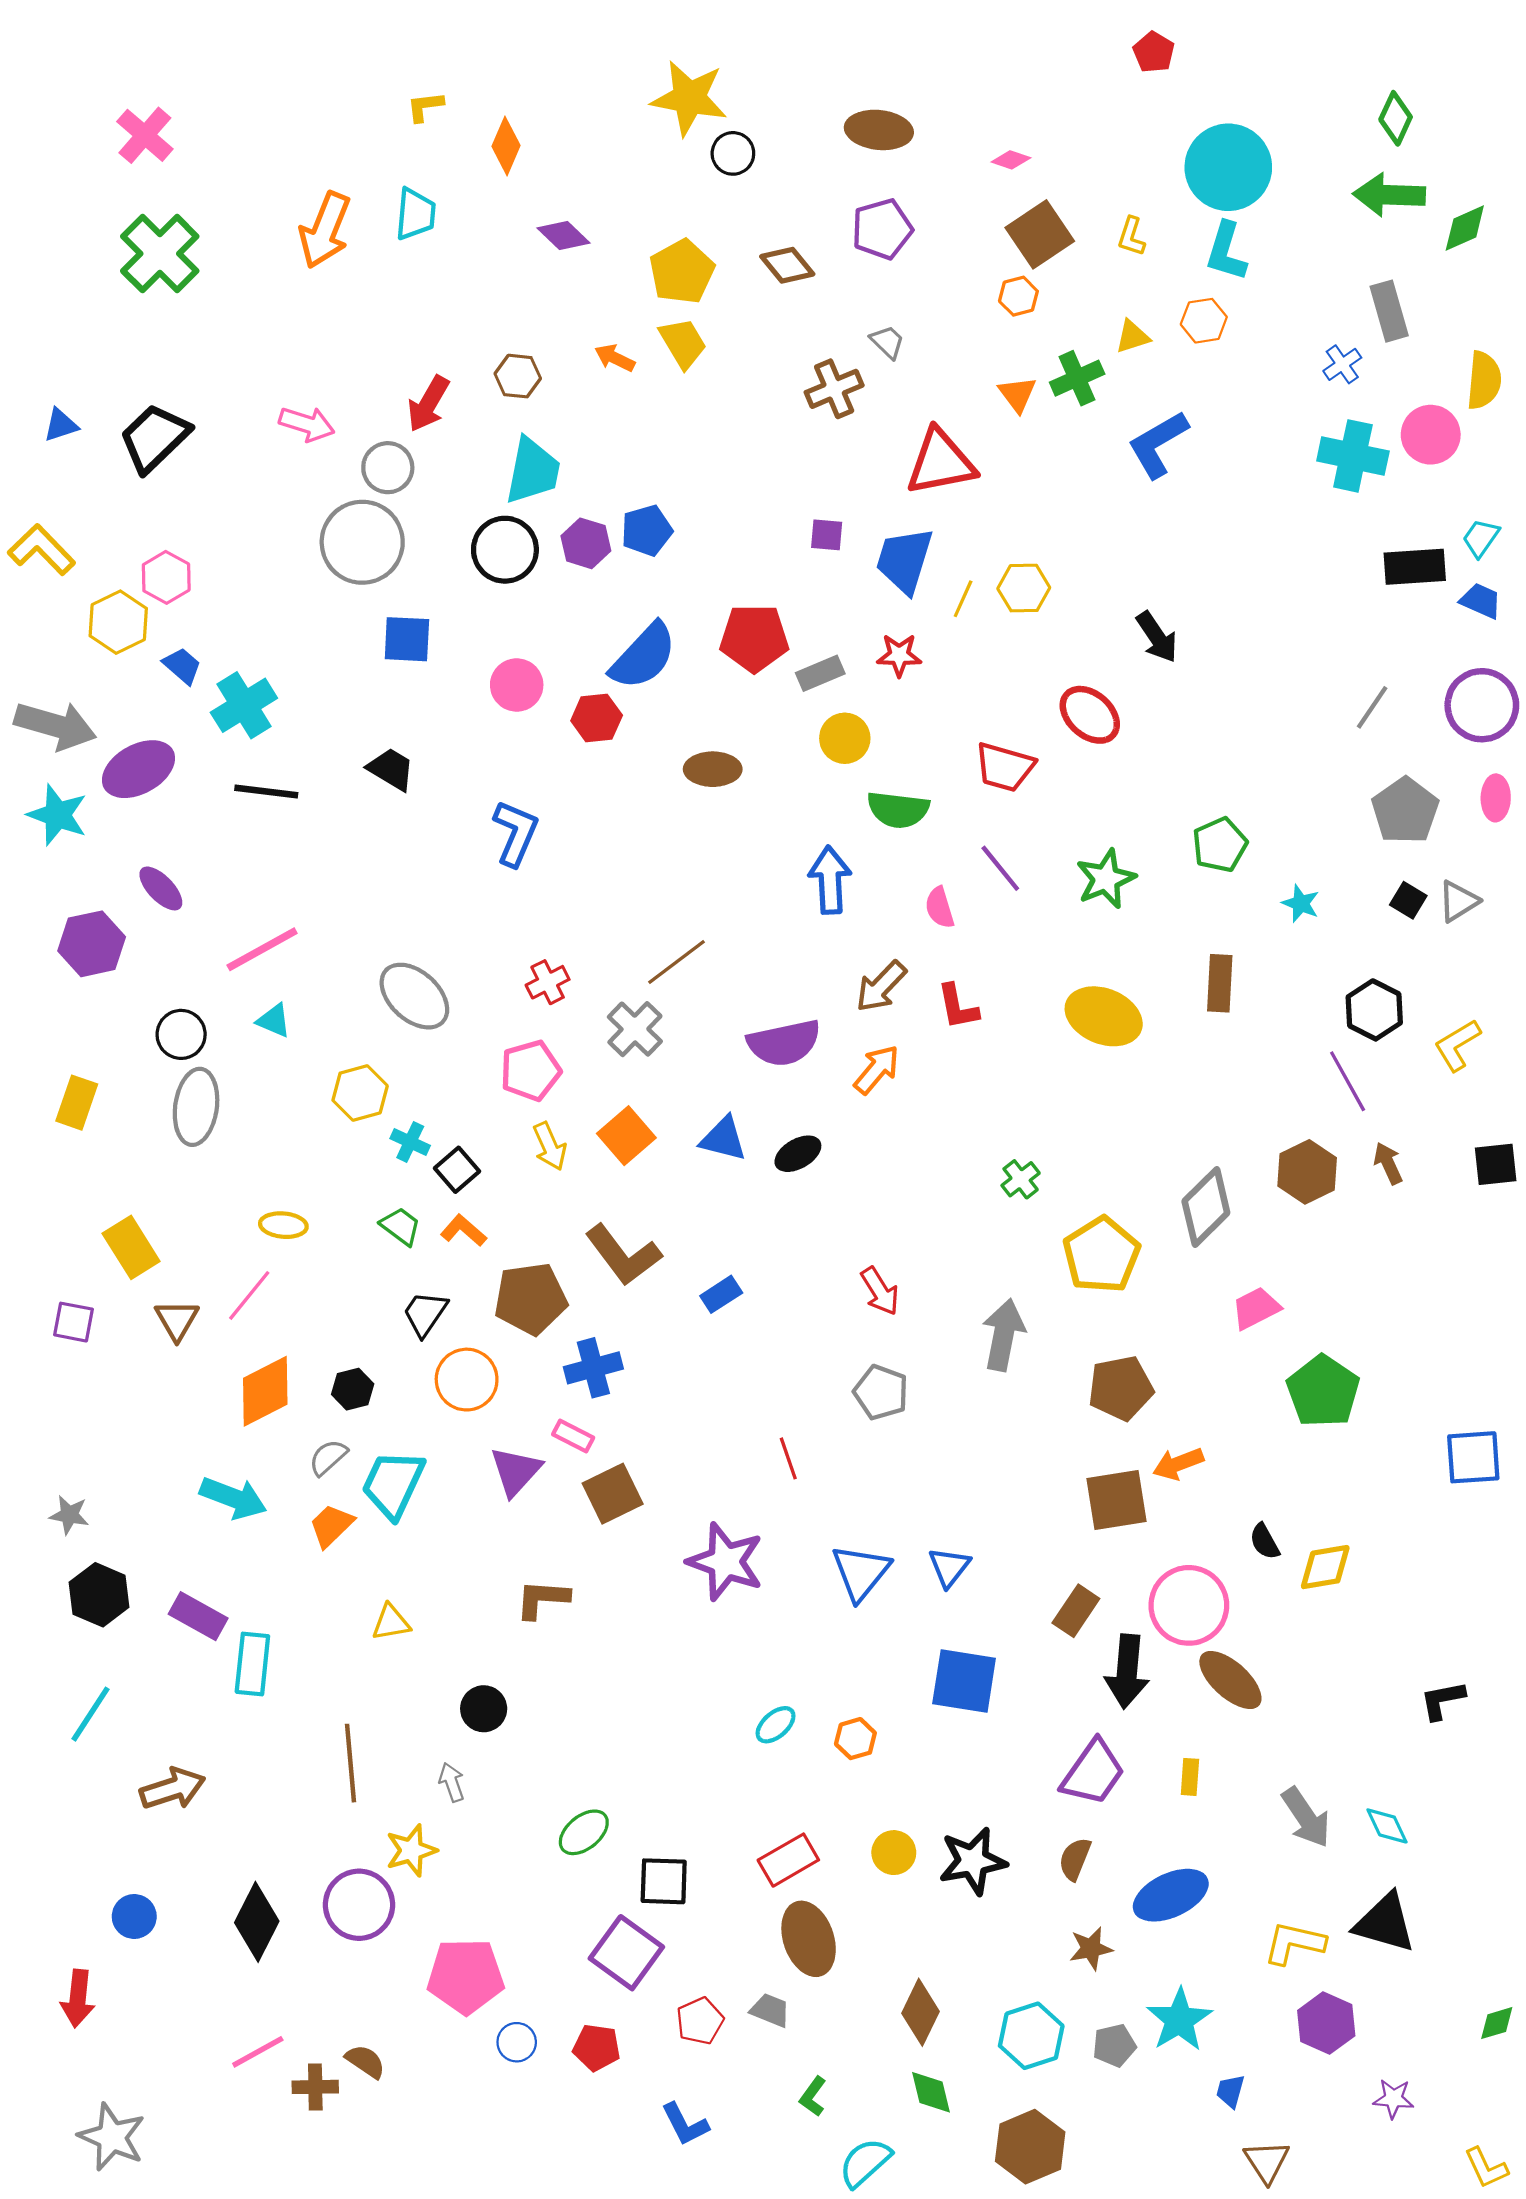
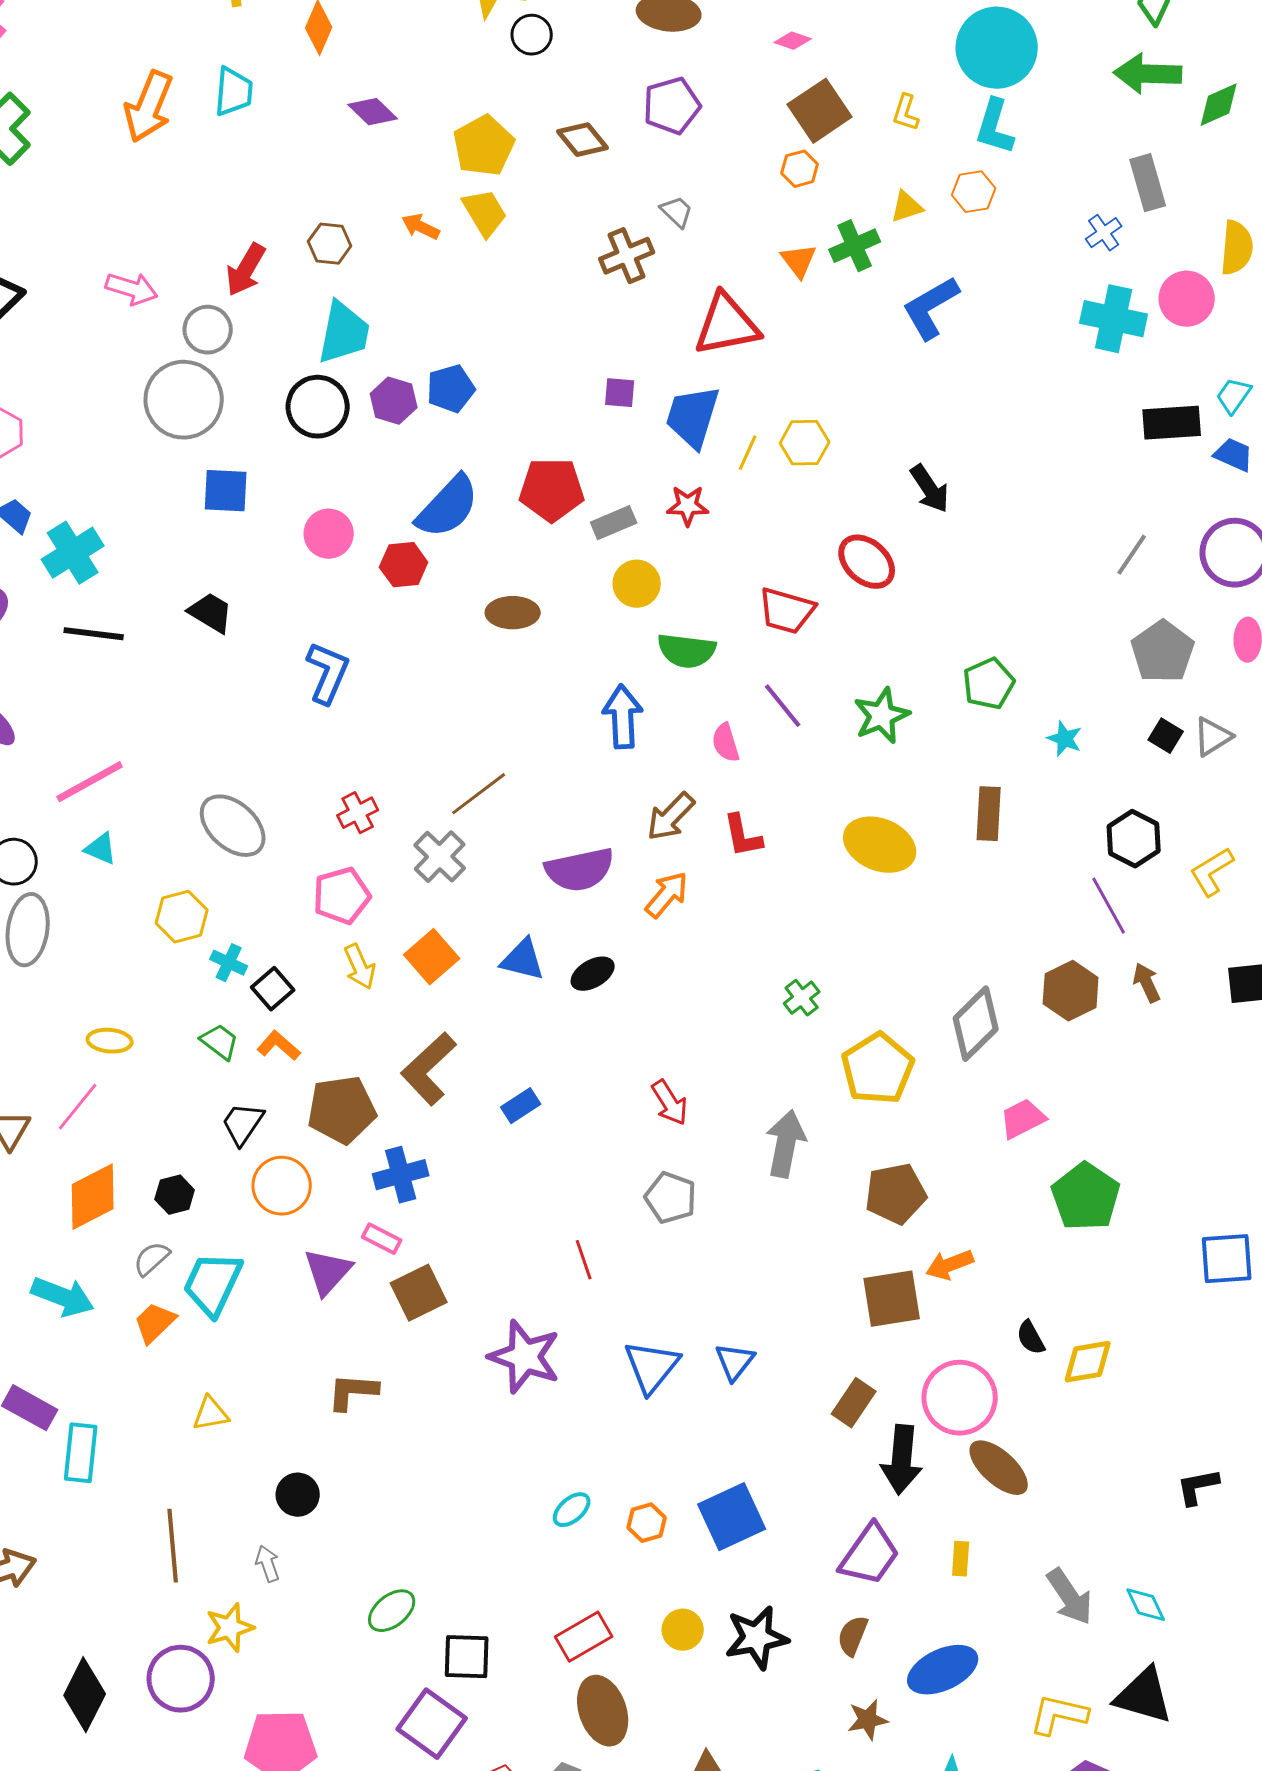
brown L-shape: (623, 1255) -> (429, 1069), turned 84
blue square: (964, 1681) -> (732, 1517), moved, turned -34

